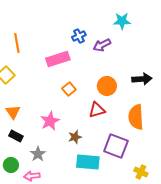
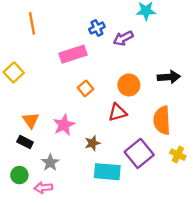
orange line: (17, 43) -> (32, 23), moved
orange triangle: (13, 112) -> (31, 120), moved
purple square: (116, 146) -> (139, 153), turned 30
yellow cross: (141, 172) -> (178, 155), moved

